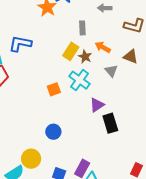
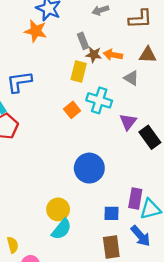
brown star: (85, 57) -> (94, 55), moved
orange square: (54, 89) -> (72, 110), moved
blue circle: (53, 132) -> (89, 168), size x1.6
yellow circle: (31, 159) -> (58, 209), moved

